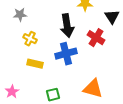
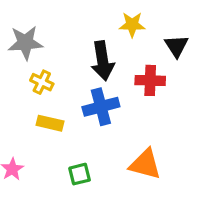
gray star: (20, 15) -> (25, 43), size x1.5
red cross: (96, 38) -> (150, 80), turned -30

